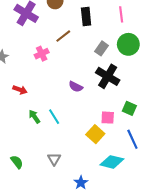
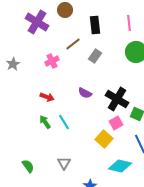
gray rectangle: (101, 48) -> (95, 56), moved
black cross: (108, 76) -> (117, 99), moved
red arrow: (20, 90) -> (47, 97), moved
pink square: (108, 118) -> (116, 123), turned -32

